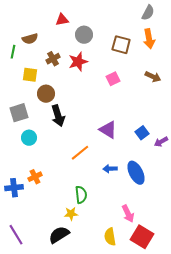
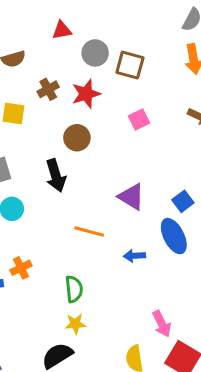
brown square: (121, 45) -> (130, 65), moved
brown circle: (46, 94) -> (77, 138), moved
orange line: (80, 153) -> (89, 232), turned 54
blue ellipse: (136, 173) -> (174, 236), moved
green semicircle: (81, 195) -> (74, 289), moved

